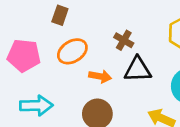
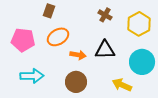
brown cross: (124, 40) -> (105, 15), moved

